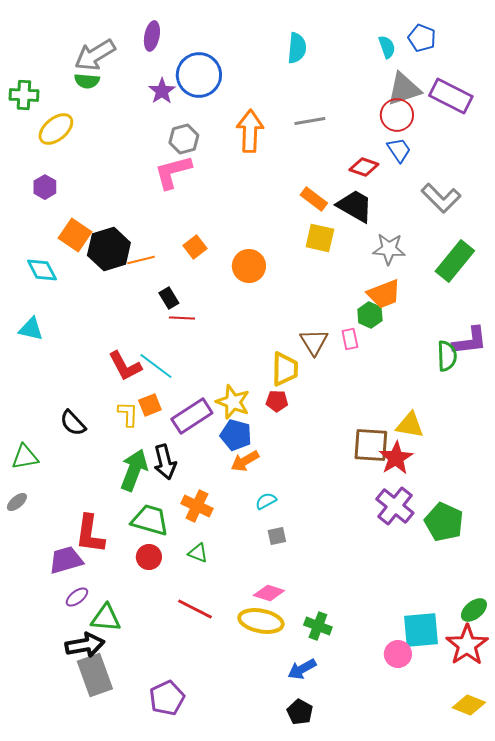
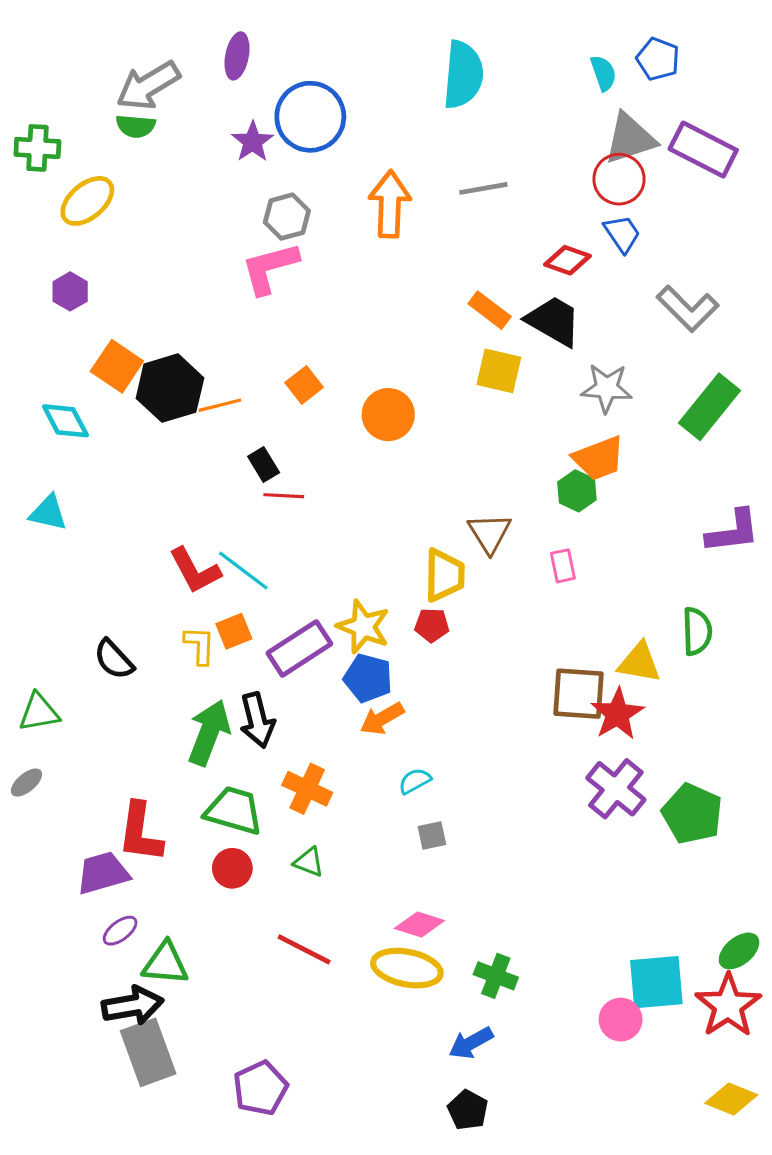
cyan semicircle: (297, 48) -> (463, 75), size x1.4
pink rectangle: (350, 339) -> (563, 566), moved
green semicircle: (447, 356) -> (697, 631), moved

